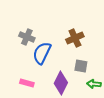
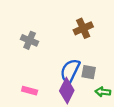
brown cross: (75, 38) -> (83, 28), moved
blue semicircle: (42, 53) -> (70, 71), moved

